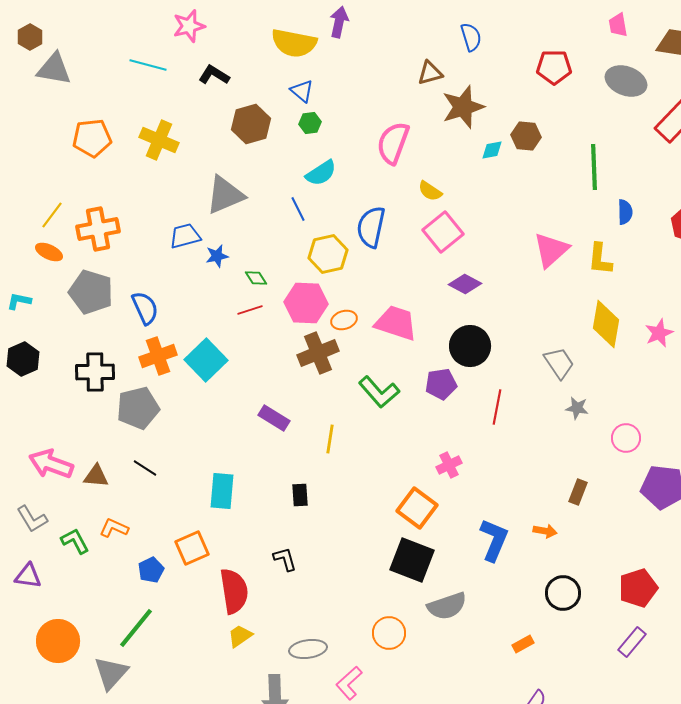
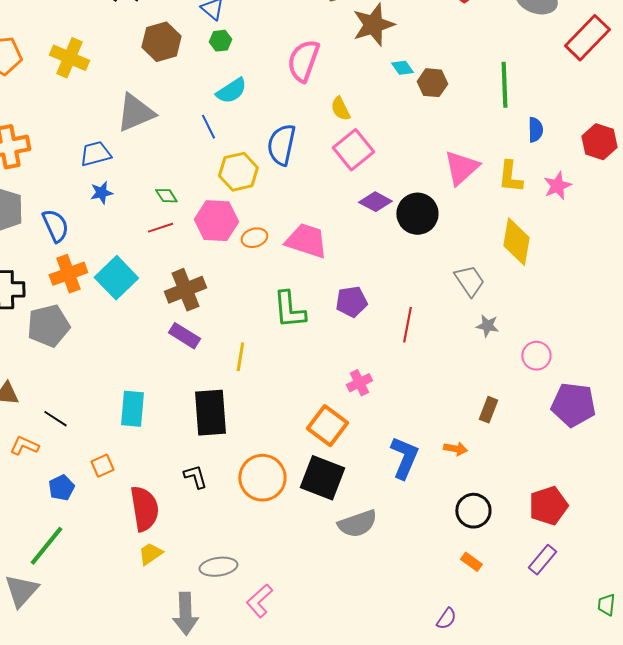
brown hexagon: (526, 136) -> (432, 83), moved
cyan diamond: (492, 150) -> (402, 68), turned 65
yellow semicircle: (430, 191) -> (340, 109), turned 30
blue star: (217, 256) -> (101, 193), moved
pink star: (659, 333) -> (557, 186), moved
black circle: (470, 346) -> (417, 214), moved
brown cross: (318, 353) -> (185, 290), moved
green L-shape: (379, 392) -> (289, 310), turned 36
black line: (145, 468) -> (55, 419), moved
black rectangle: (300, 495) -> (210, 413), size x2.0
orange square: (192, 548) -> (102, 466), size x0.7
orange circle: (389, 633) -> (262, 478), moved, size x1.4
orange rectangle: (523, 644) -> (471, 562), moved, turned 65

